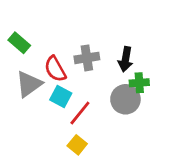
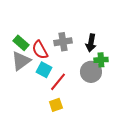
green rectangle: (19, 43) -> (21, 43), moved
yellow square: (77, 145) -> (56, 105), turned 32

